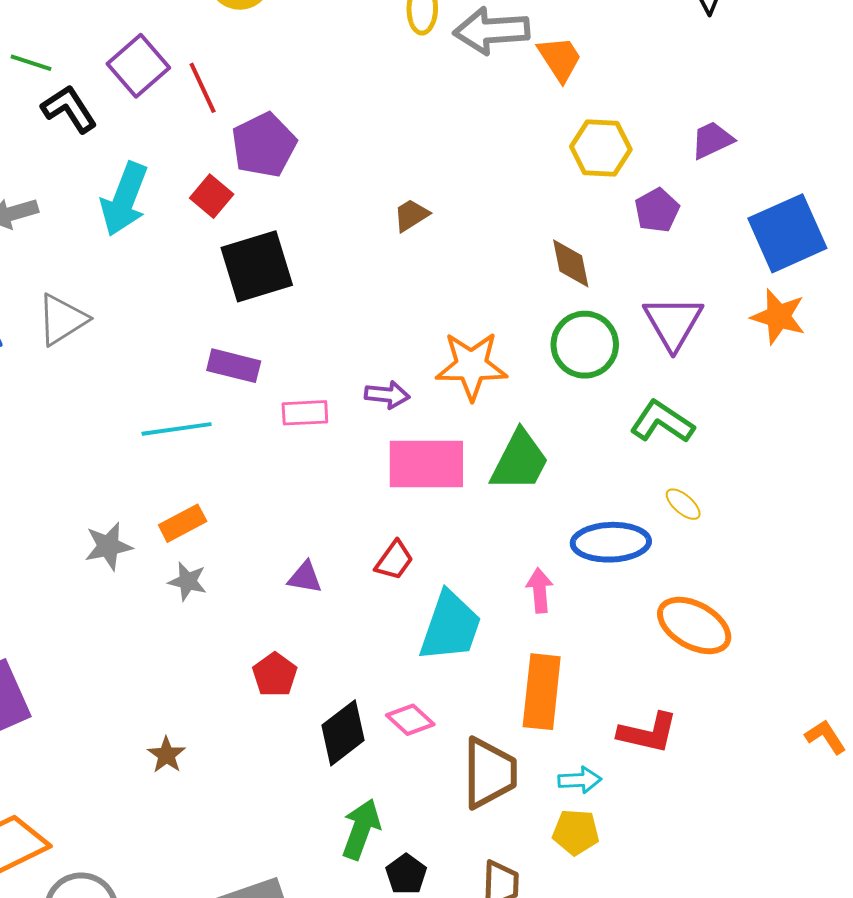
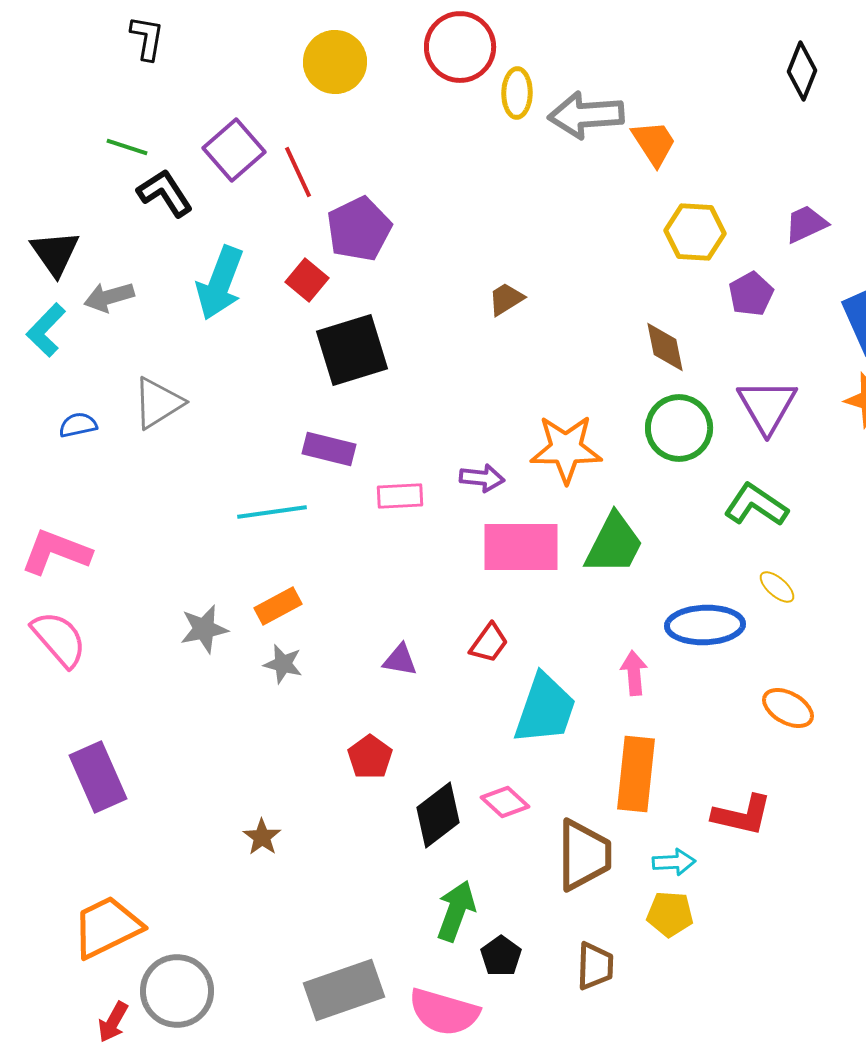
orange ellipse: (694, 625) -> (788, 708), size x0.7

